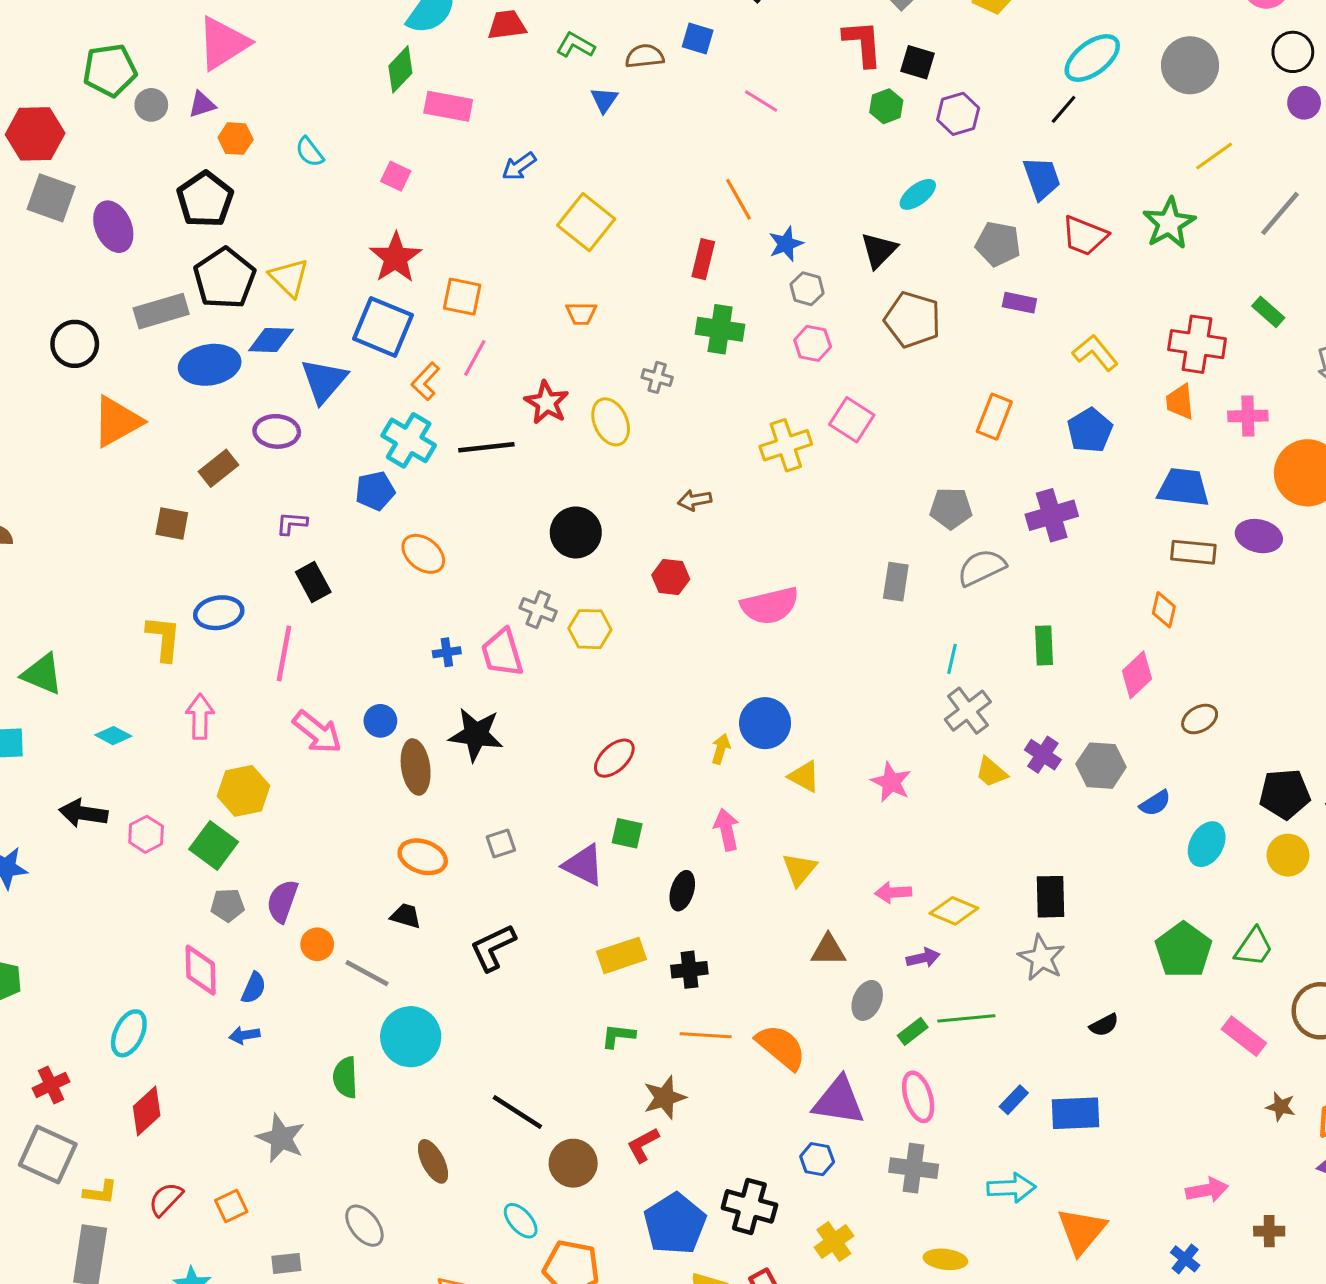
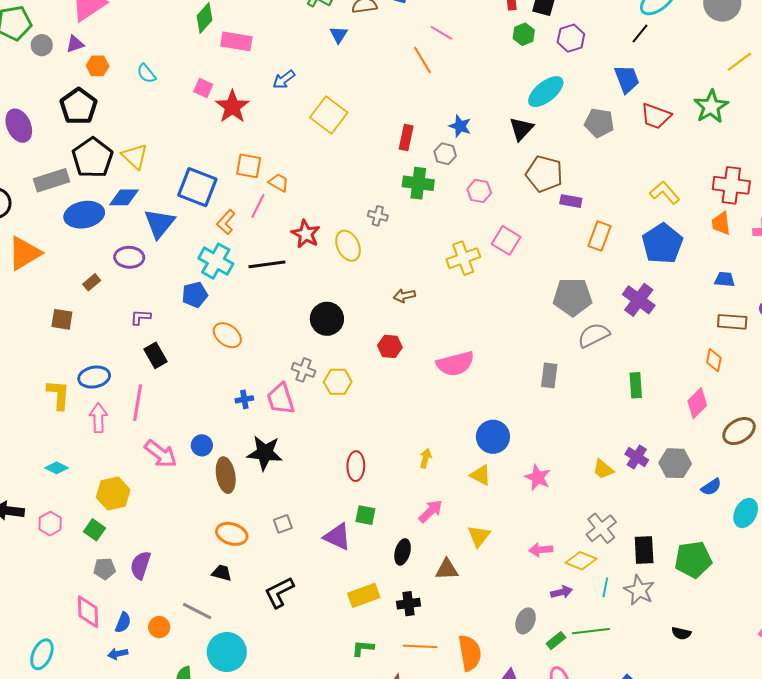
cyan ellipse: (918, 194) -> (546, 92), size x1.5
orange line: (739, 199) -> (423, 60), moved
blue star: (786, 244) -> (460, 126), turned -30
red star: (396, 258) -> (232, 107), moved
gray hexagon: (807, 289) -> (445, 154), moved
purple rectangle: (1019, 303) -> (571, 201), moved
orange trapezoid: (581, 313) -> (279, 183), moved, turned -150
blue pentagon: (1090, 430) -> (662, 244), size x1.4
brown rectangle: (218, 468) -> (92, 282), size x0.7
blue trapezoid: (1183, 487) -> (725, 279), size x0.6
gray pentagon: (951, 508) -> (573, 297), size x1.4
purple cross: (1052, 515) -> (639, 300), turned -36
gray rectangle: (896, 582) -> (549, 375), moved
cyan line: (952, 659) -> (605, 587), moved
gray cross: (968, 711) -> (601, 528), moved
pink arrow: (200, 717) -> (98, 418), moved
brown ellipse: (1200, 719) -> (739, 431), size x1.4
blue circle: (765, 723) -> (493, 437), moved
cyan diamond: (113, 736) -> (57, 468), moved
red ellipse: (614, 758) -> (356, 466), turned -44
pink arrow: (727, 830) -> (431, 511), turned 60
green square: (214, 845) -> (95, 530), size x0.7
orange circle: (317, 944) -> (159, 627), moved
brown triangle: (828, 950) -> (447, 569), moved
green pentagon: (1183, 950) -> (693, 560), moved, turned 30
black semicircle: (1104, 1025) -> (681, 633), turned 42
orange semicircle: (781, 1047) -> (470, 653), turned 42

